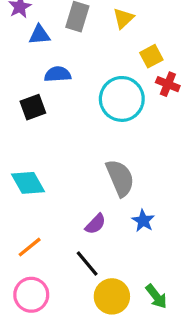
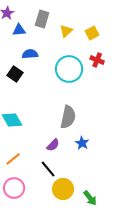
yellow triangle: (123, 18) -> (66, 31), moved
yellow square: (151, 56) -> (92, 33), moved
black square: (33, 107) -> (15, 74), turned -35
gray semicircle: (120, 178) -> (68, 117), turned 35
green arrow: (156, 296) -> (90, 198), moved

